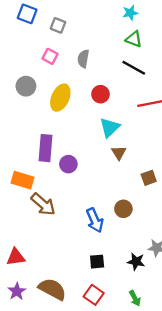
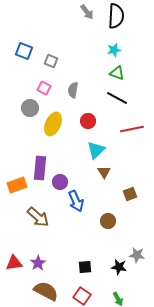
gray circle: (26, 86) -> (30, 108), moved
orange rectangle: (23, 180) -> (17, 185), moved, turned -36
blue arrow: (95, 220) -> (76, 201), moved
purple star: (17, 291) -> (38, 263), moved

